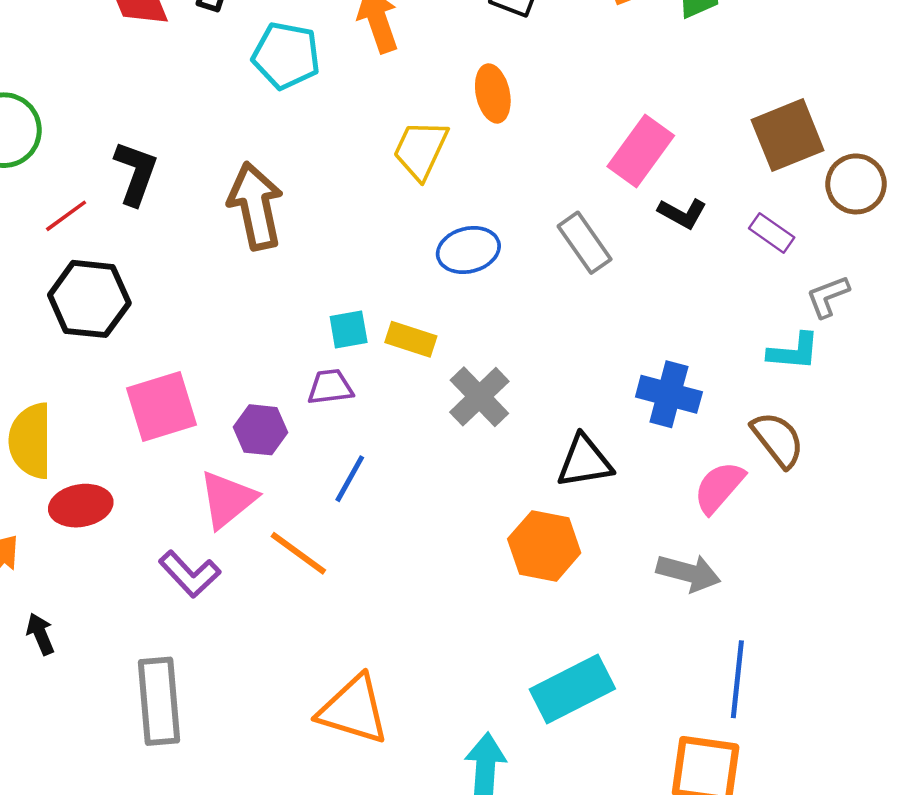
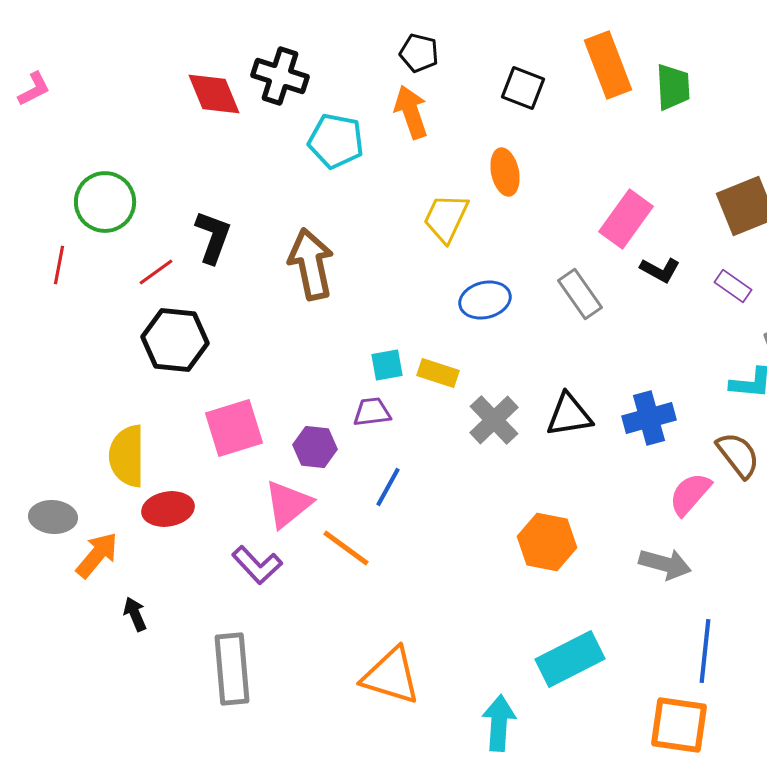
blue cross: (669, 394) -> (649, 418), turned -30
black triangle: (585, 462) -> (569, 415), moved

